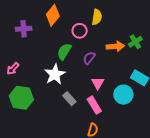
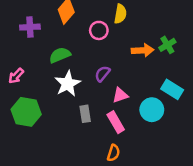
green semicircle: (64, 52) -> (60, 55), moved, turned 36
purple semicircle: (89, 58) -> (102, 74), moved
pink triangle: (98, 83) -> (120, 95), turned 40
gray rectangle: (69, 99) -> (85, 114), turned 32

